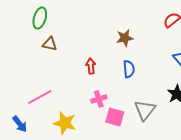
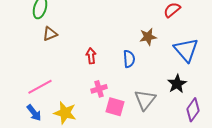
brown star: (125, 38) -> (148, 37), moved
brown triangle: (50, 44) -> (50, 34), turned -35
blue arrow: (20, 124) -> (34, 113), moved

